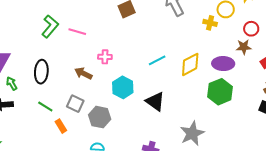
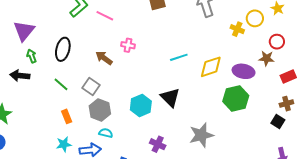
cyan hexagon: (123, 87) -> (141, 106), moved
gray hexagon: (100, 117) -> (100, 110), moved
orange rectangle: (61, 126) -> (67, 116), moved

